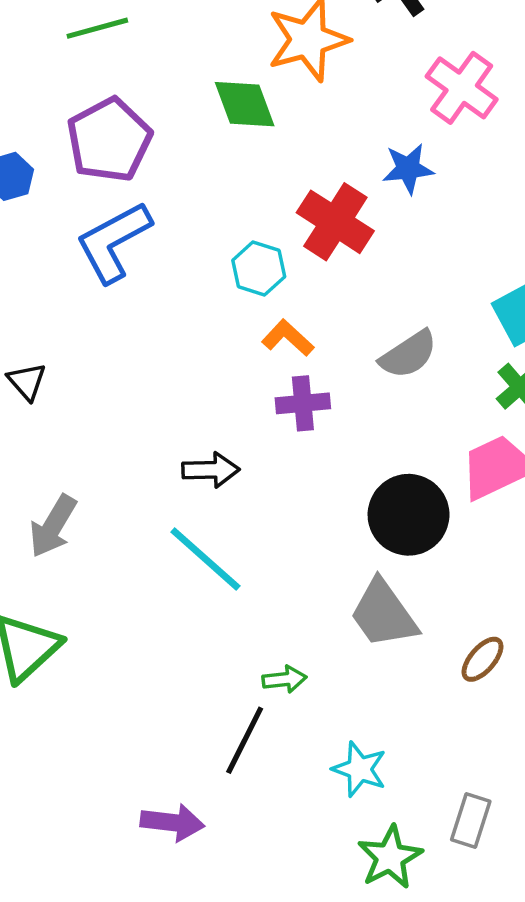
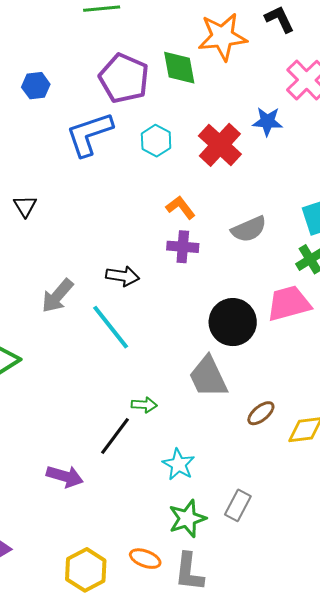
purple pentagon: (109, 140) -> (124, 78), moved, turned -30
cyan hexagon: (259, 269) -> (156, 141), moved
gray arrow: (53, 526) -> (57, 296), moved

